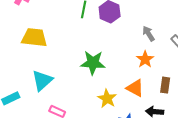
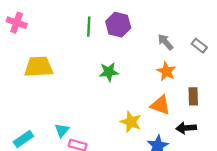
green star: (93, 63) -> (109, 72), moved, size x0.7
cyan triangle: (42, 80) -> (62, 130), moved, size x0.6

